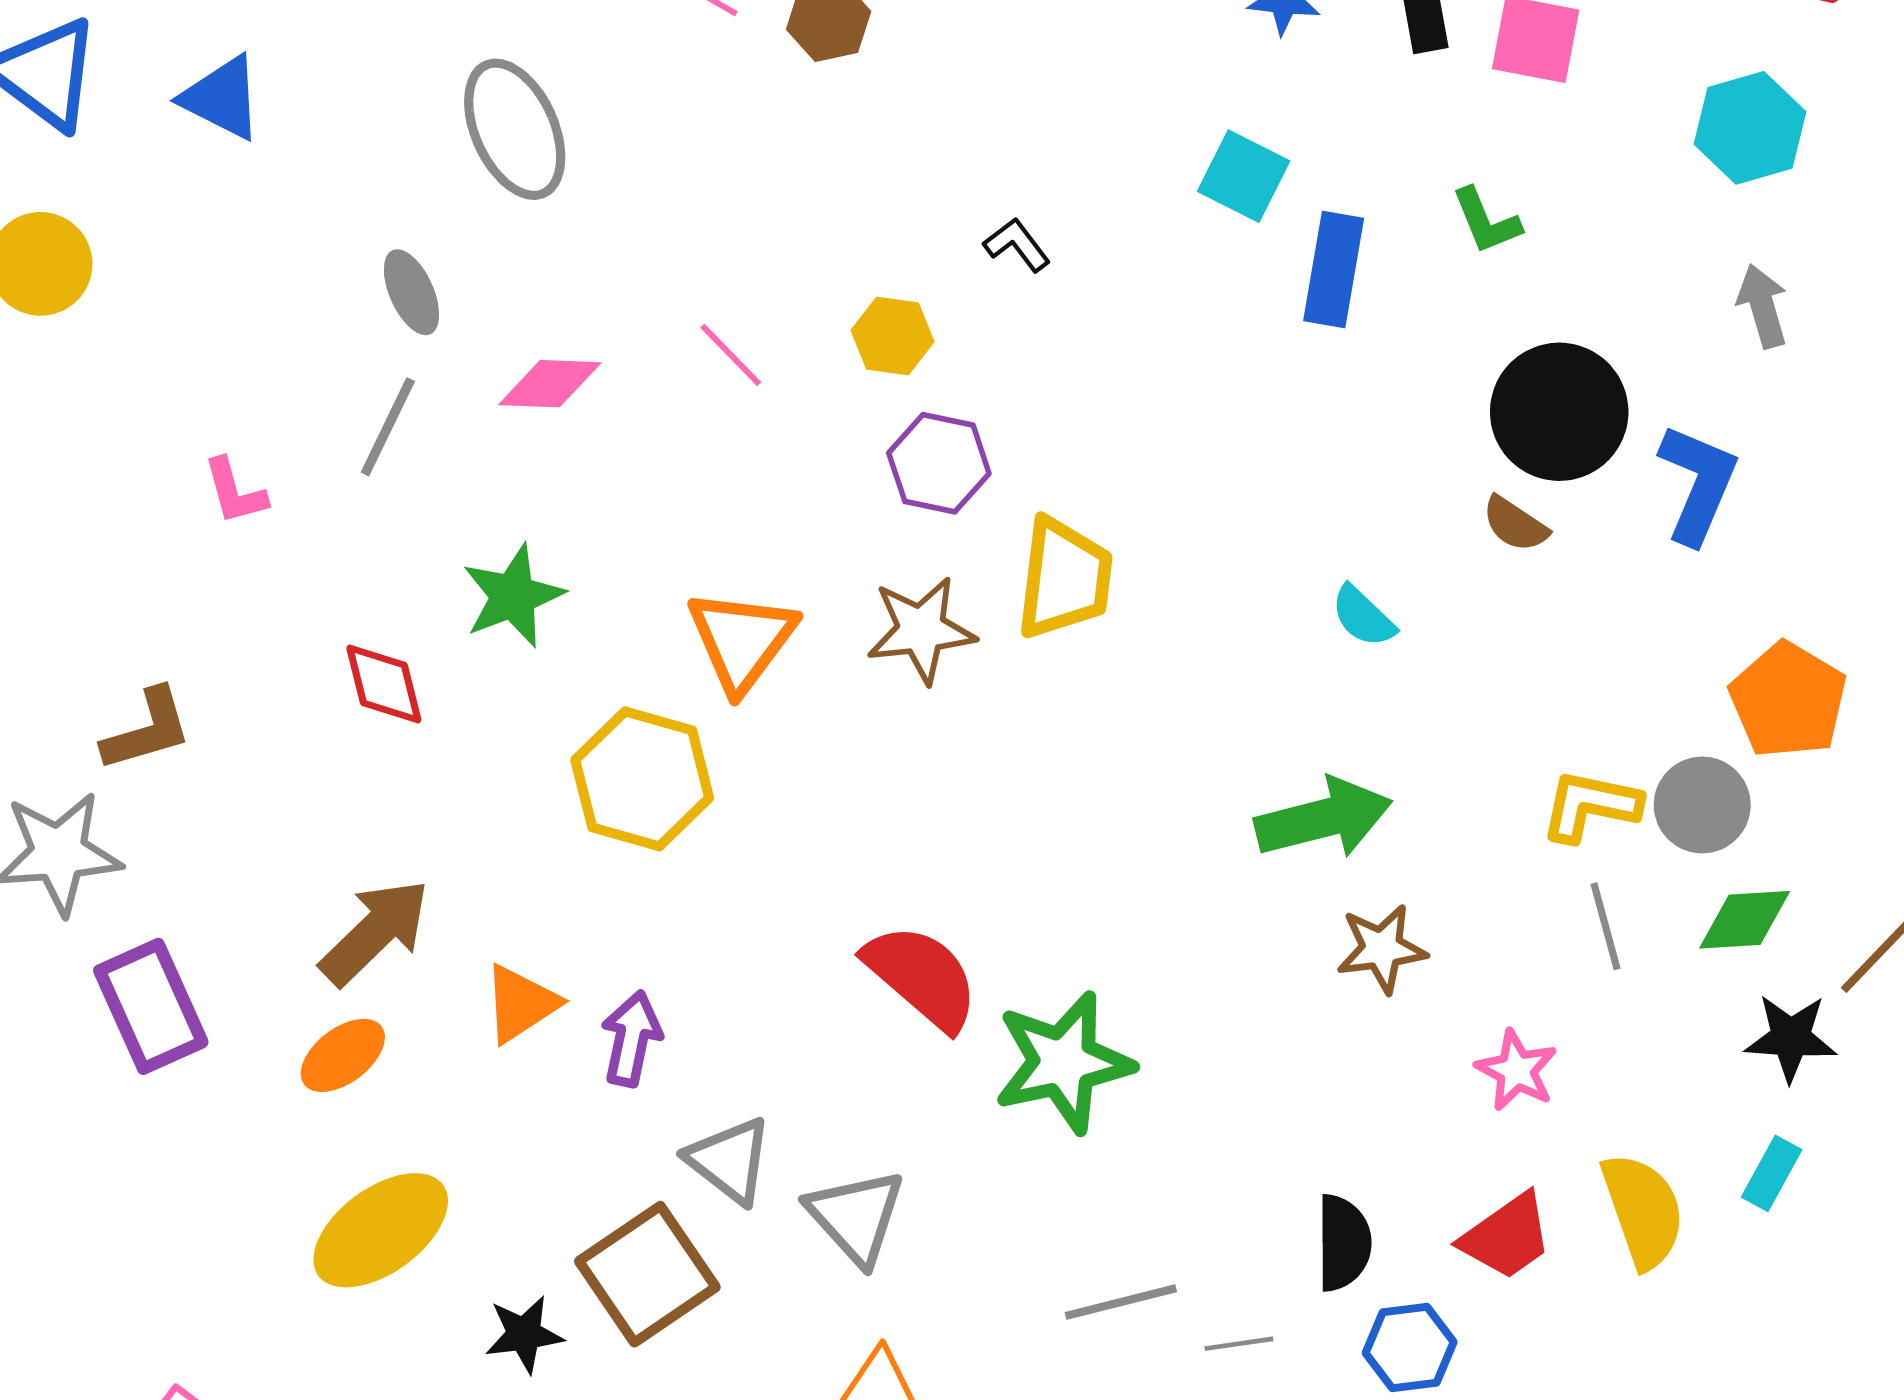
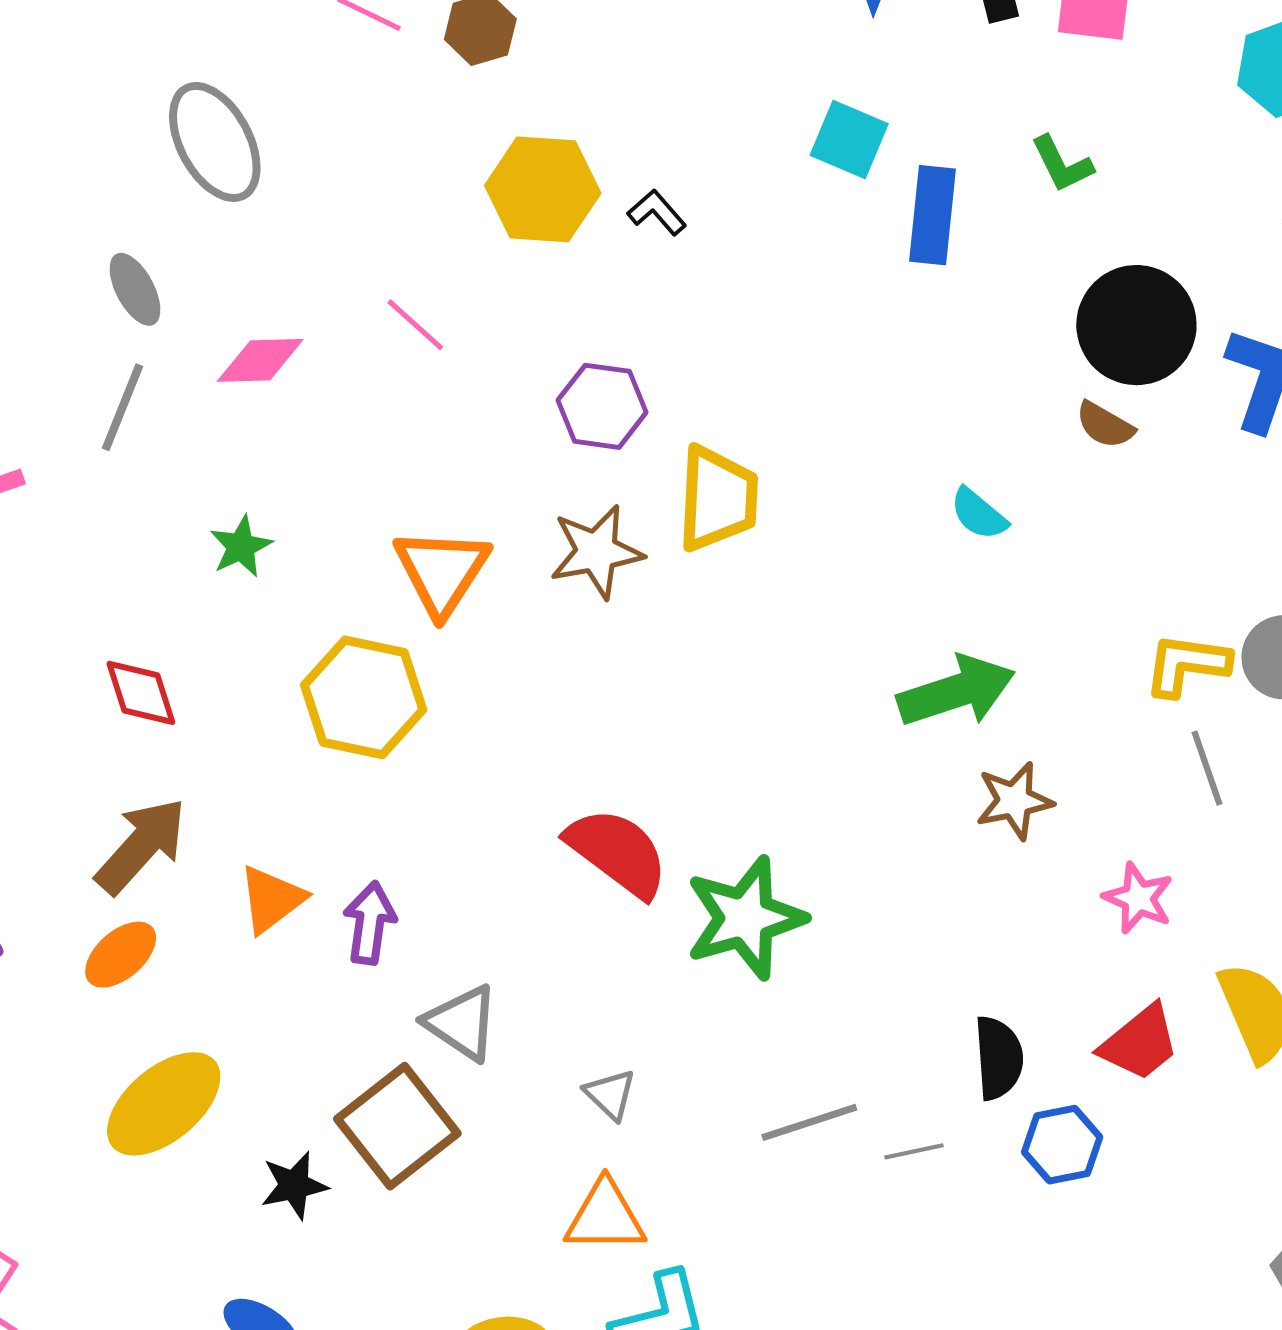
yellow hexagon: (893, 336) -> (543, 189), moved, size x1.6
green star: (513, 596) -> (241, 546), size x0.7
red diamond: (384, 684) -> (141, 693), moved
gray triangle: (856, 1217) -> (610, 1094), moved, size x0.6

